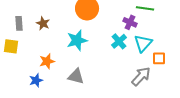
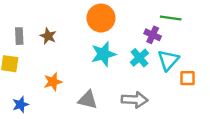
cyan star: (77, 40) -> (103, 54), moved
gray arrow: (141, 76) -> (135, 100), moved, turned 50
blue star: (36, 80) -> (20, 105), moved

